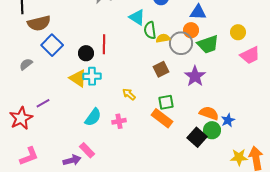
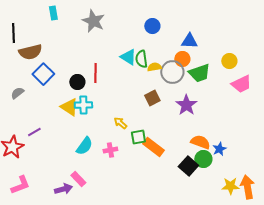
cyan triangle: (137, 17) -> (128, 57), moved
green square: (166, 102) -> (138, 137), moved

